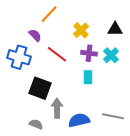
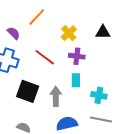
purple semicircle: (35, 35) -> (14, 33), moved
cyan cross: (111, 55) -> (99, 95), moved, turned -35
gray arrow: (57, 108) -> (56, 96), moved

